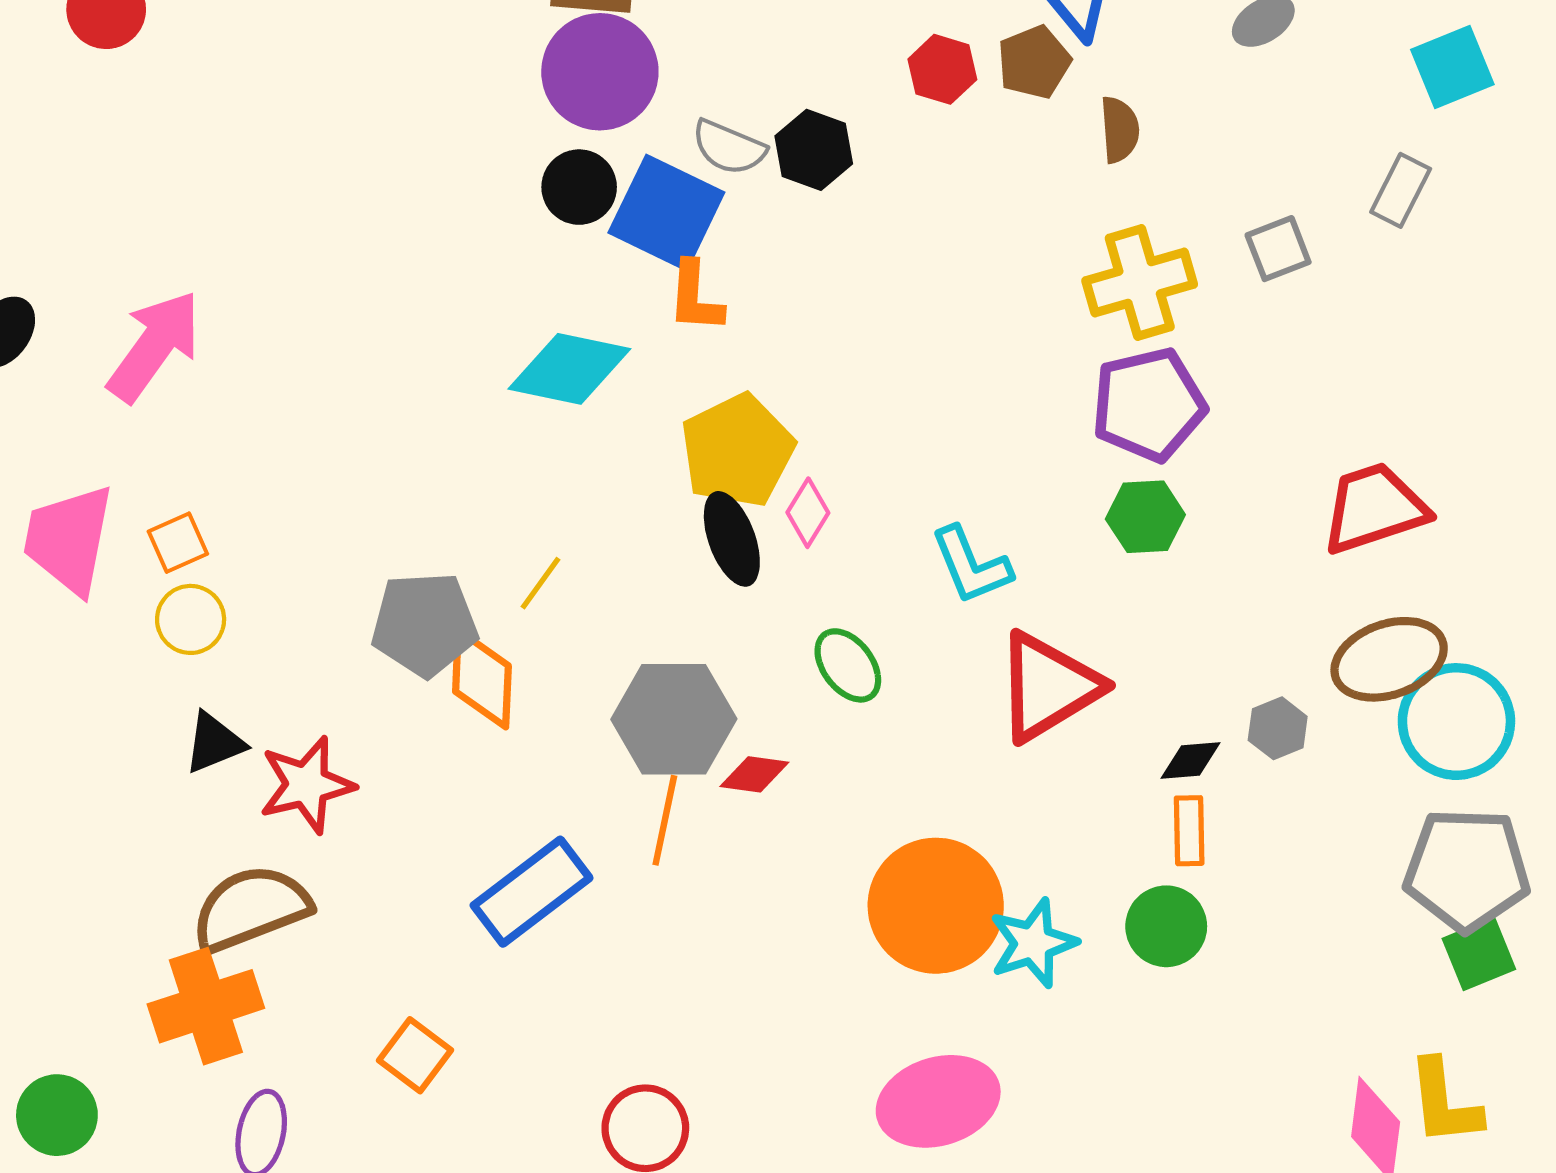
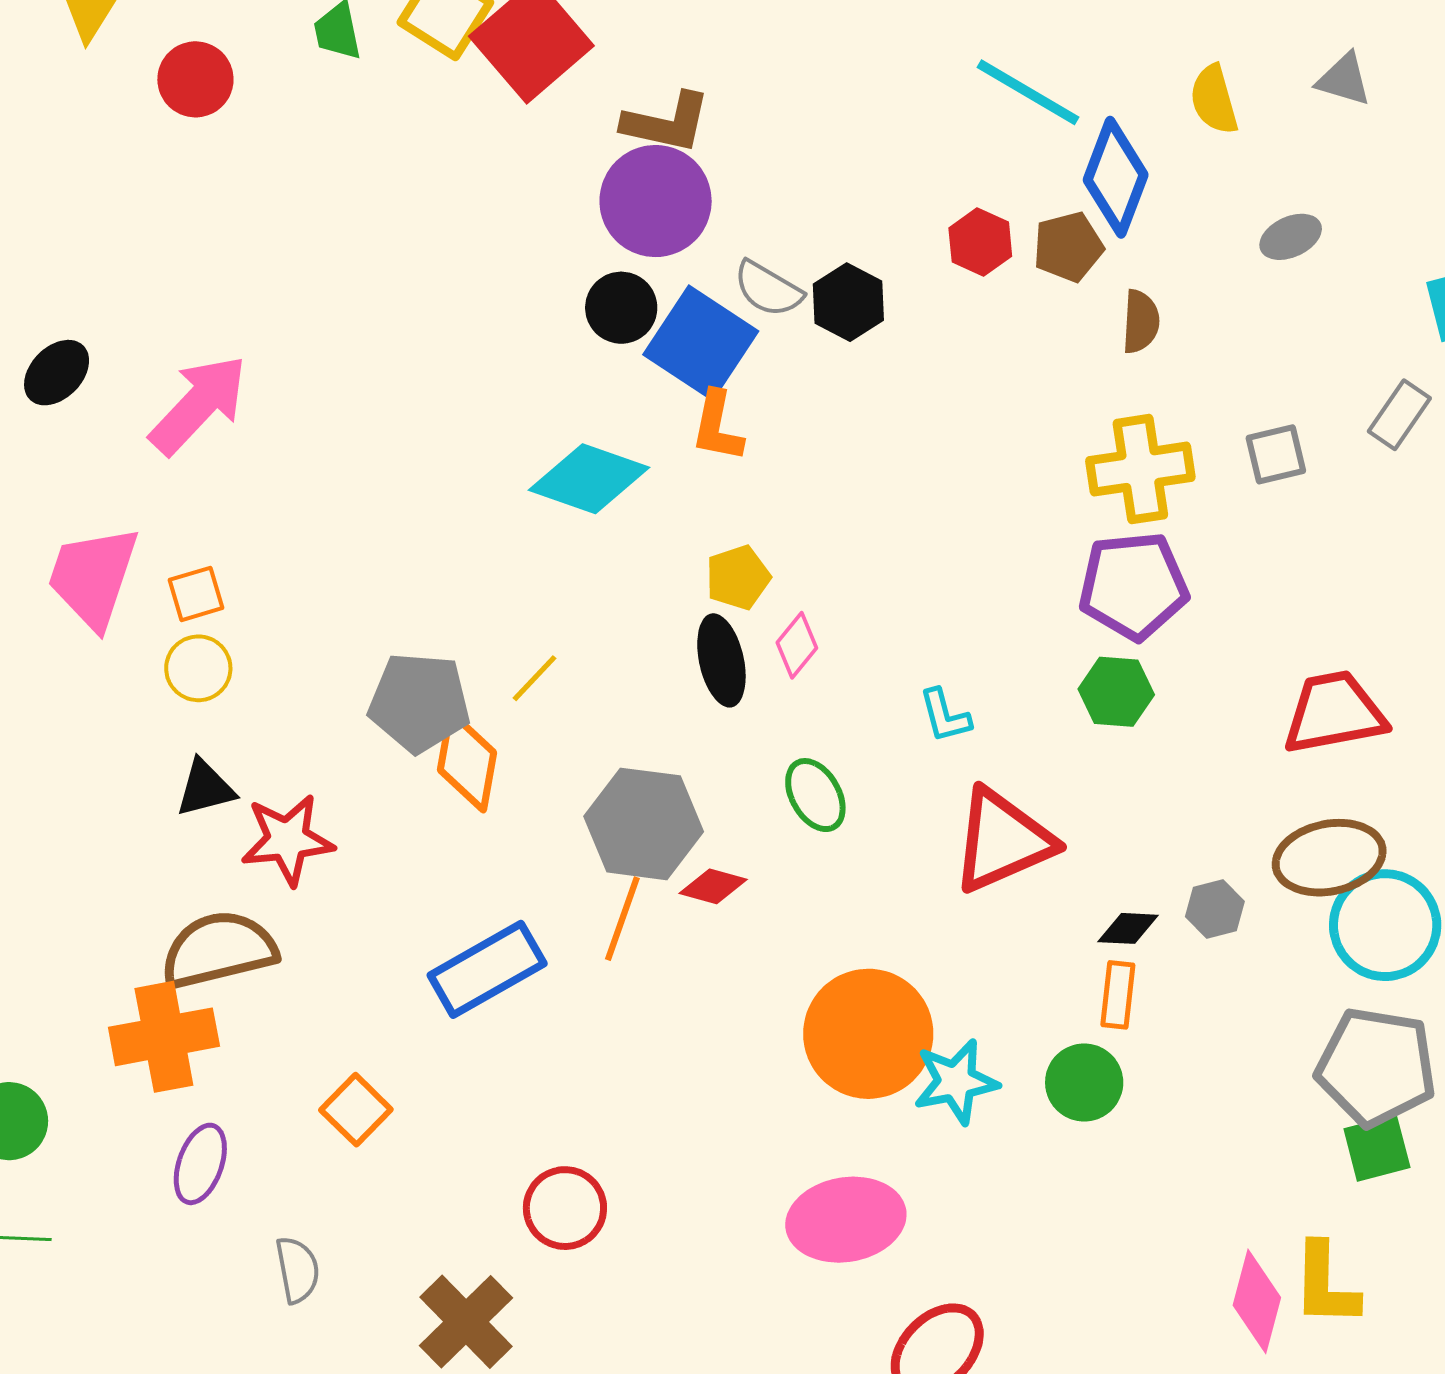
yellow pentagon: (737, 451) -> (738, 577), size x0.6
cyan L-shape: (971, 565) -> (945, 716), size x0.7

